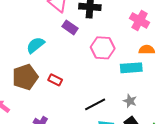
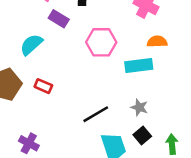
cyan semicircle: (35, 45) -> (31, 45), moved

